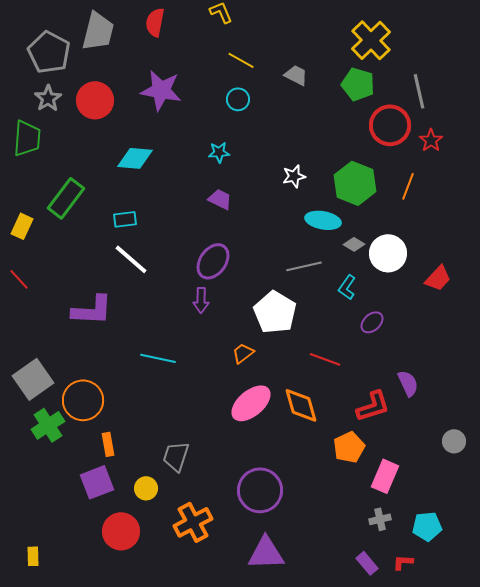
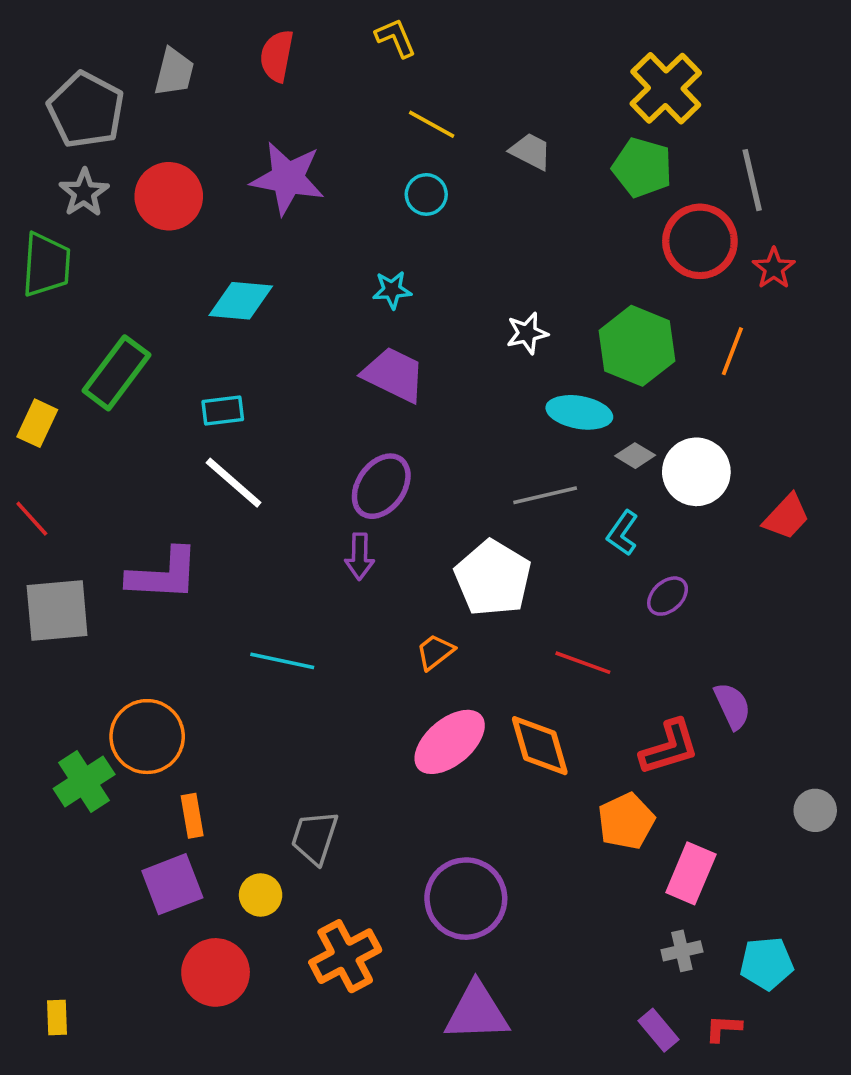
gray trapezoid: (98, 31) -> (174, 72), size x0.7
purple trapezoid: (220, 199) -> (394, 375), size x1.5
gray square: (33, 379) -> (57, 610), moved, turned 30

